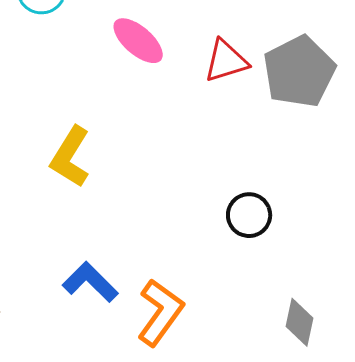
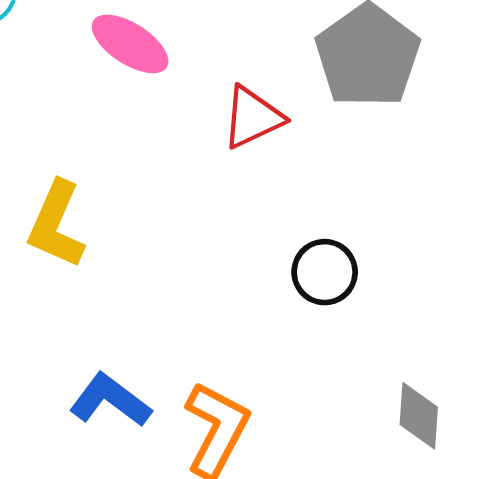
red triangle: (226, 61) -> (253, 117), moved

